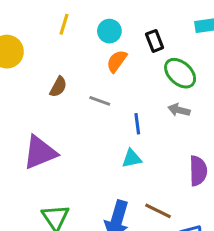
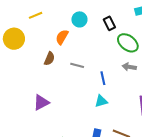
yellow line: (64, 24) -> (36, 15), moved, turned 56
orange semicircle: (117, 61) -> (62, 37), moved
purple triangle: (40, 152) -> (41, 102), size x0.7

